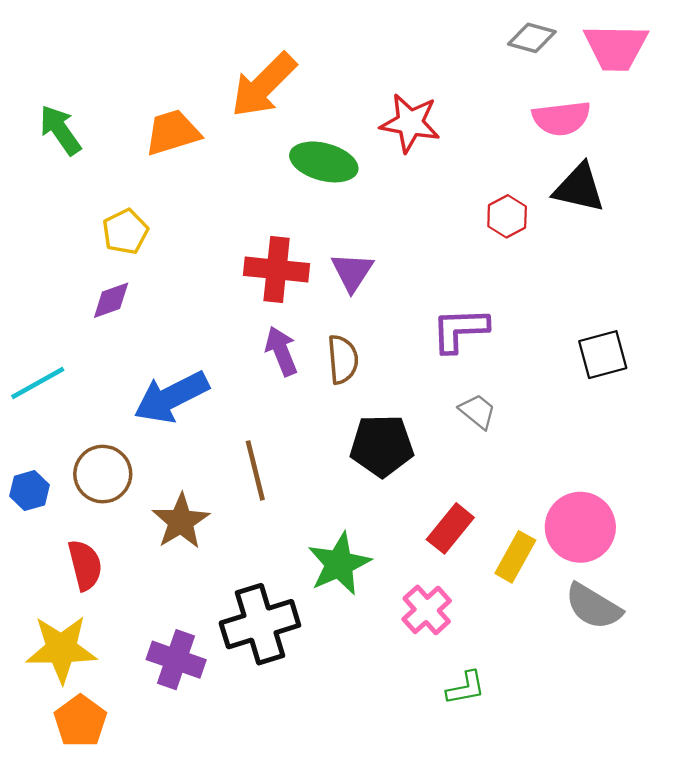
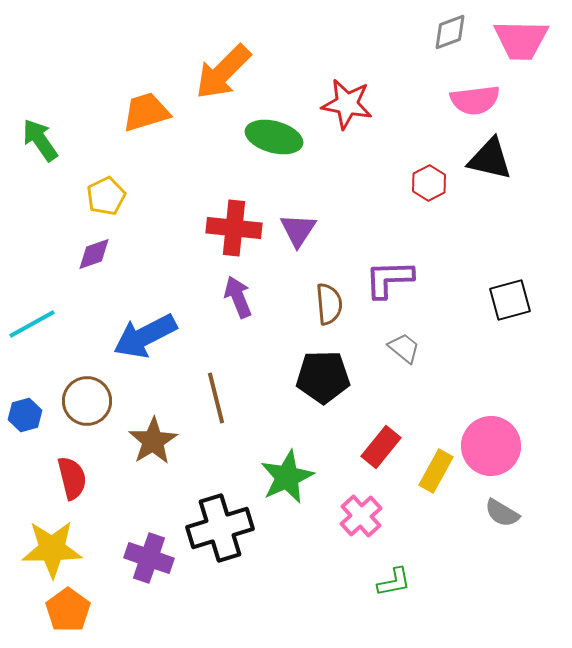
gray diamond: (532, 38) -> (450, 32), turned -36
green arrow: (60, 130) -> (40, 140), moved
brown semicircle: (343, 359) -> (329, 304), moved
gray semicircle: (593, 606) -> (502, 513), size x0.7

